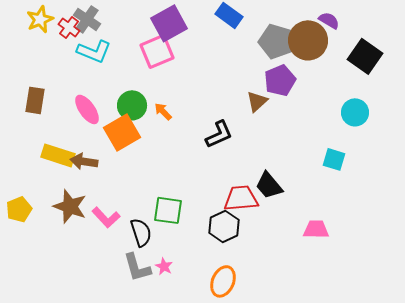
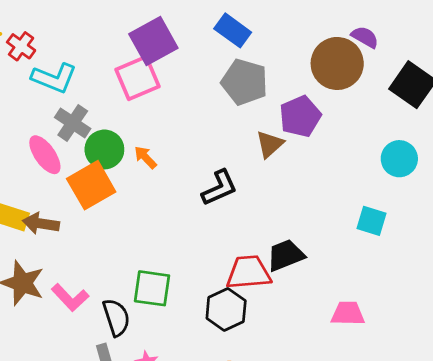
gray cross: (87, 19) -> (73, 123), moved
gray pentagon: (276, 41) -> (245, 82), moved
black trapezoid: (269, 185) -> (286, 255), turned 108

